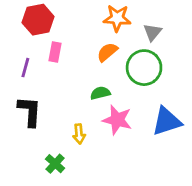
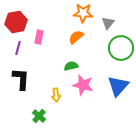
red hexagon: (38, 20) -> (16, 22), moved
green circle: (144, 68) -> (121, 48), moved
blue triangle: (167, 121) -> (118, 86), turned -30

